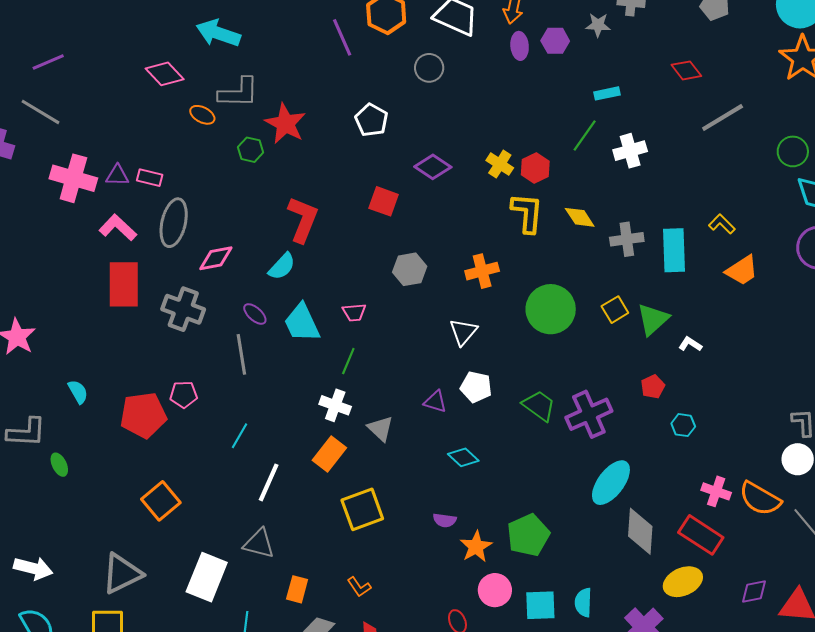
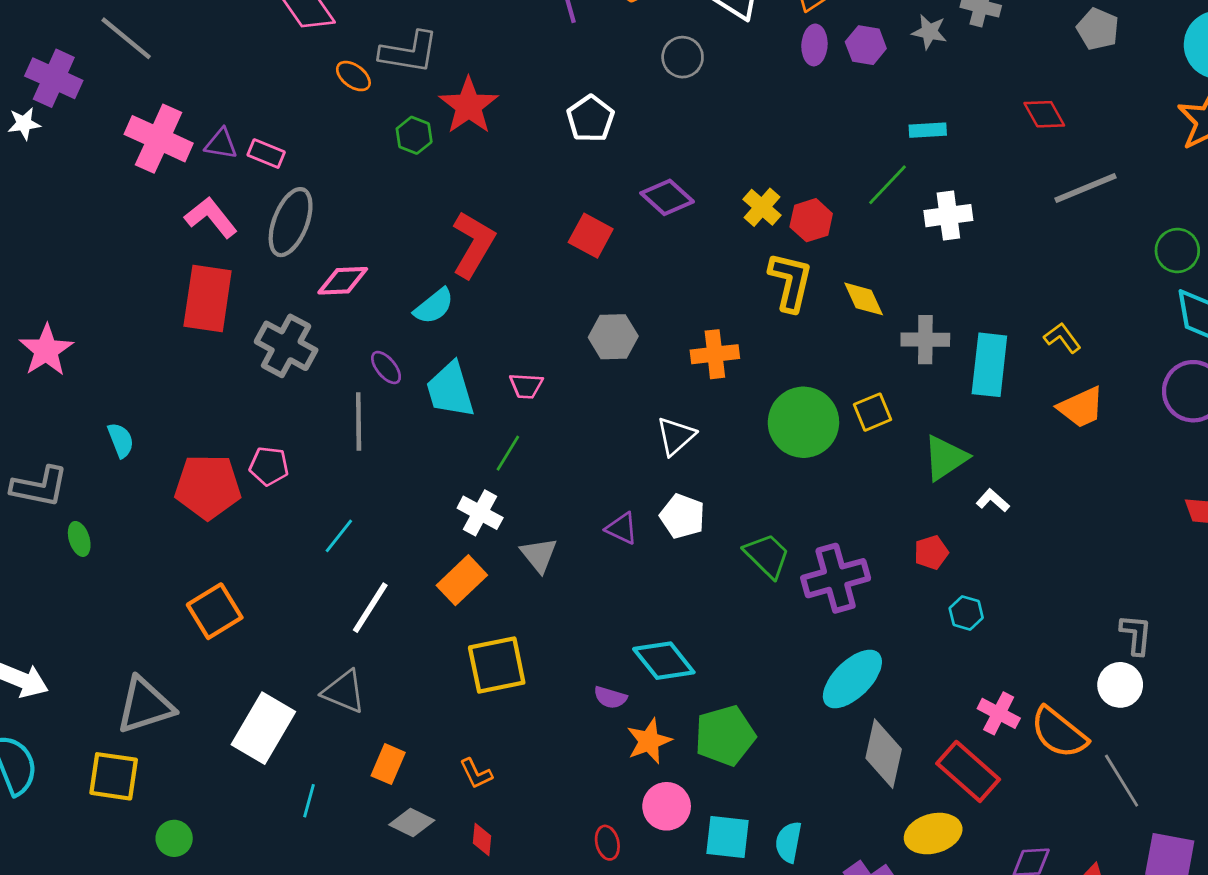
yellow square: (615, 310) -> (873, 412), moved
cyan diamond: (463, 457) -> (664, 661), moved, size x1.4

